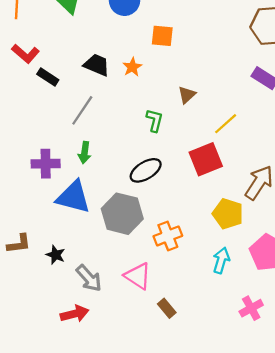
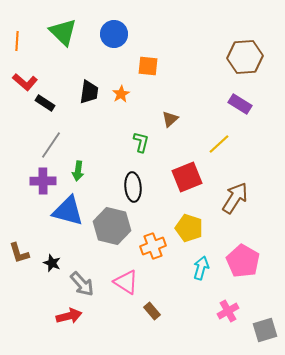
black trapezoid: (97, 65) -> (89, 92), turned 75
gray line: (82, 110) -> (51, 145), moved
yellow line: (226, 124) -> (219, 144), moved
black ellipse: (146, 170) -> (133, 187), turned -64
yellow pentagon: (228, 214) -> (189, 228), moved
brown L-shape: (19, 244) -> (19, 253), turned 80

